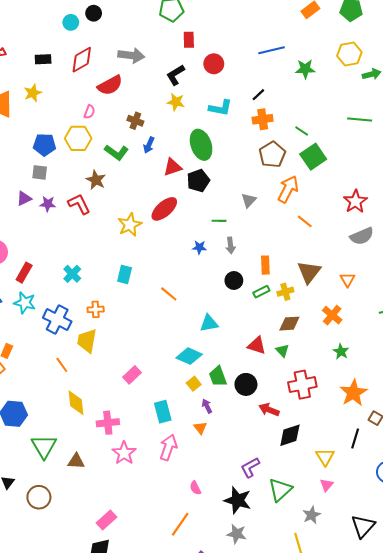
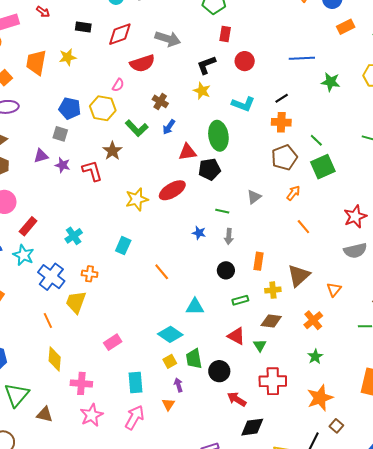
orange arrow: (288, 189) -> (293, 193), size x0.6
green rectangle: (261, 292) -> (240, 300), moved

